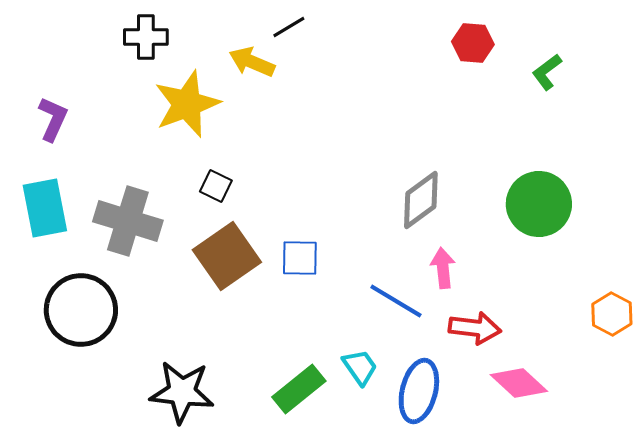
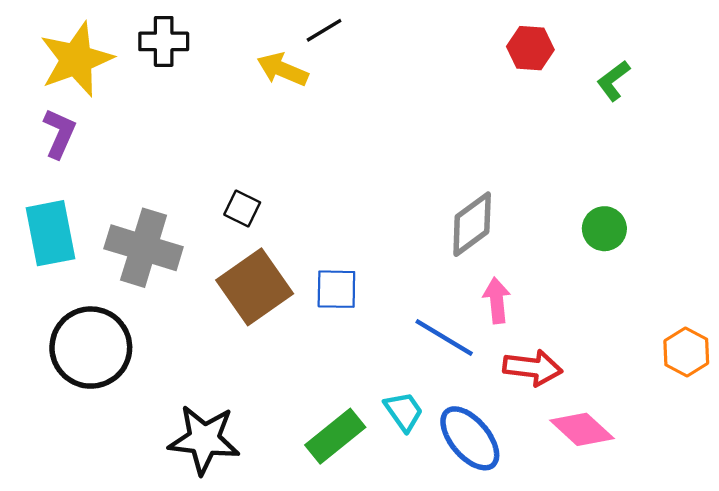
yellow star: (187, 104) -> (76, 59), moved
green circle: (539, 204) -> (604, 229), size x0.6
blue ellipse: (419, 391) -> (470, 438), turned -54

